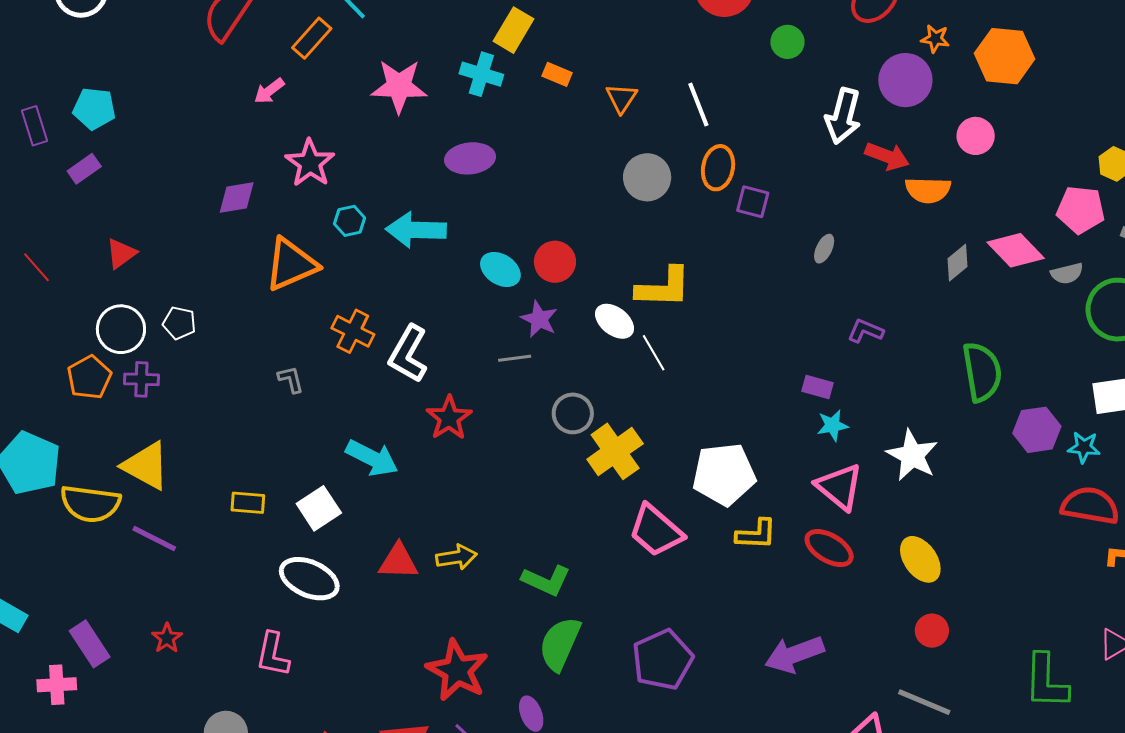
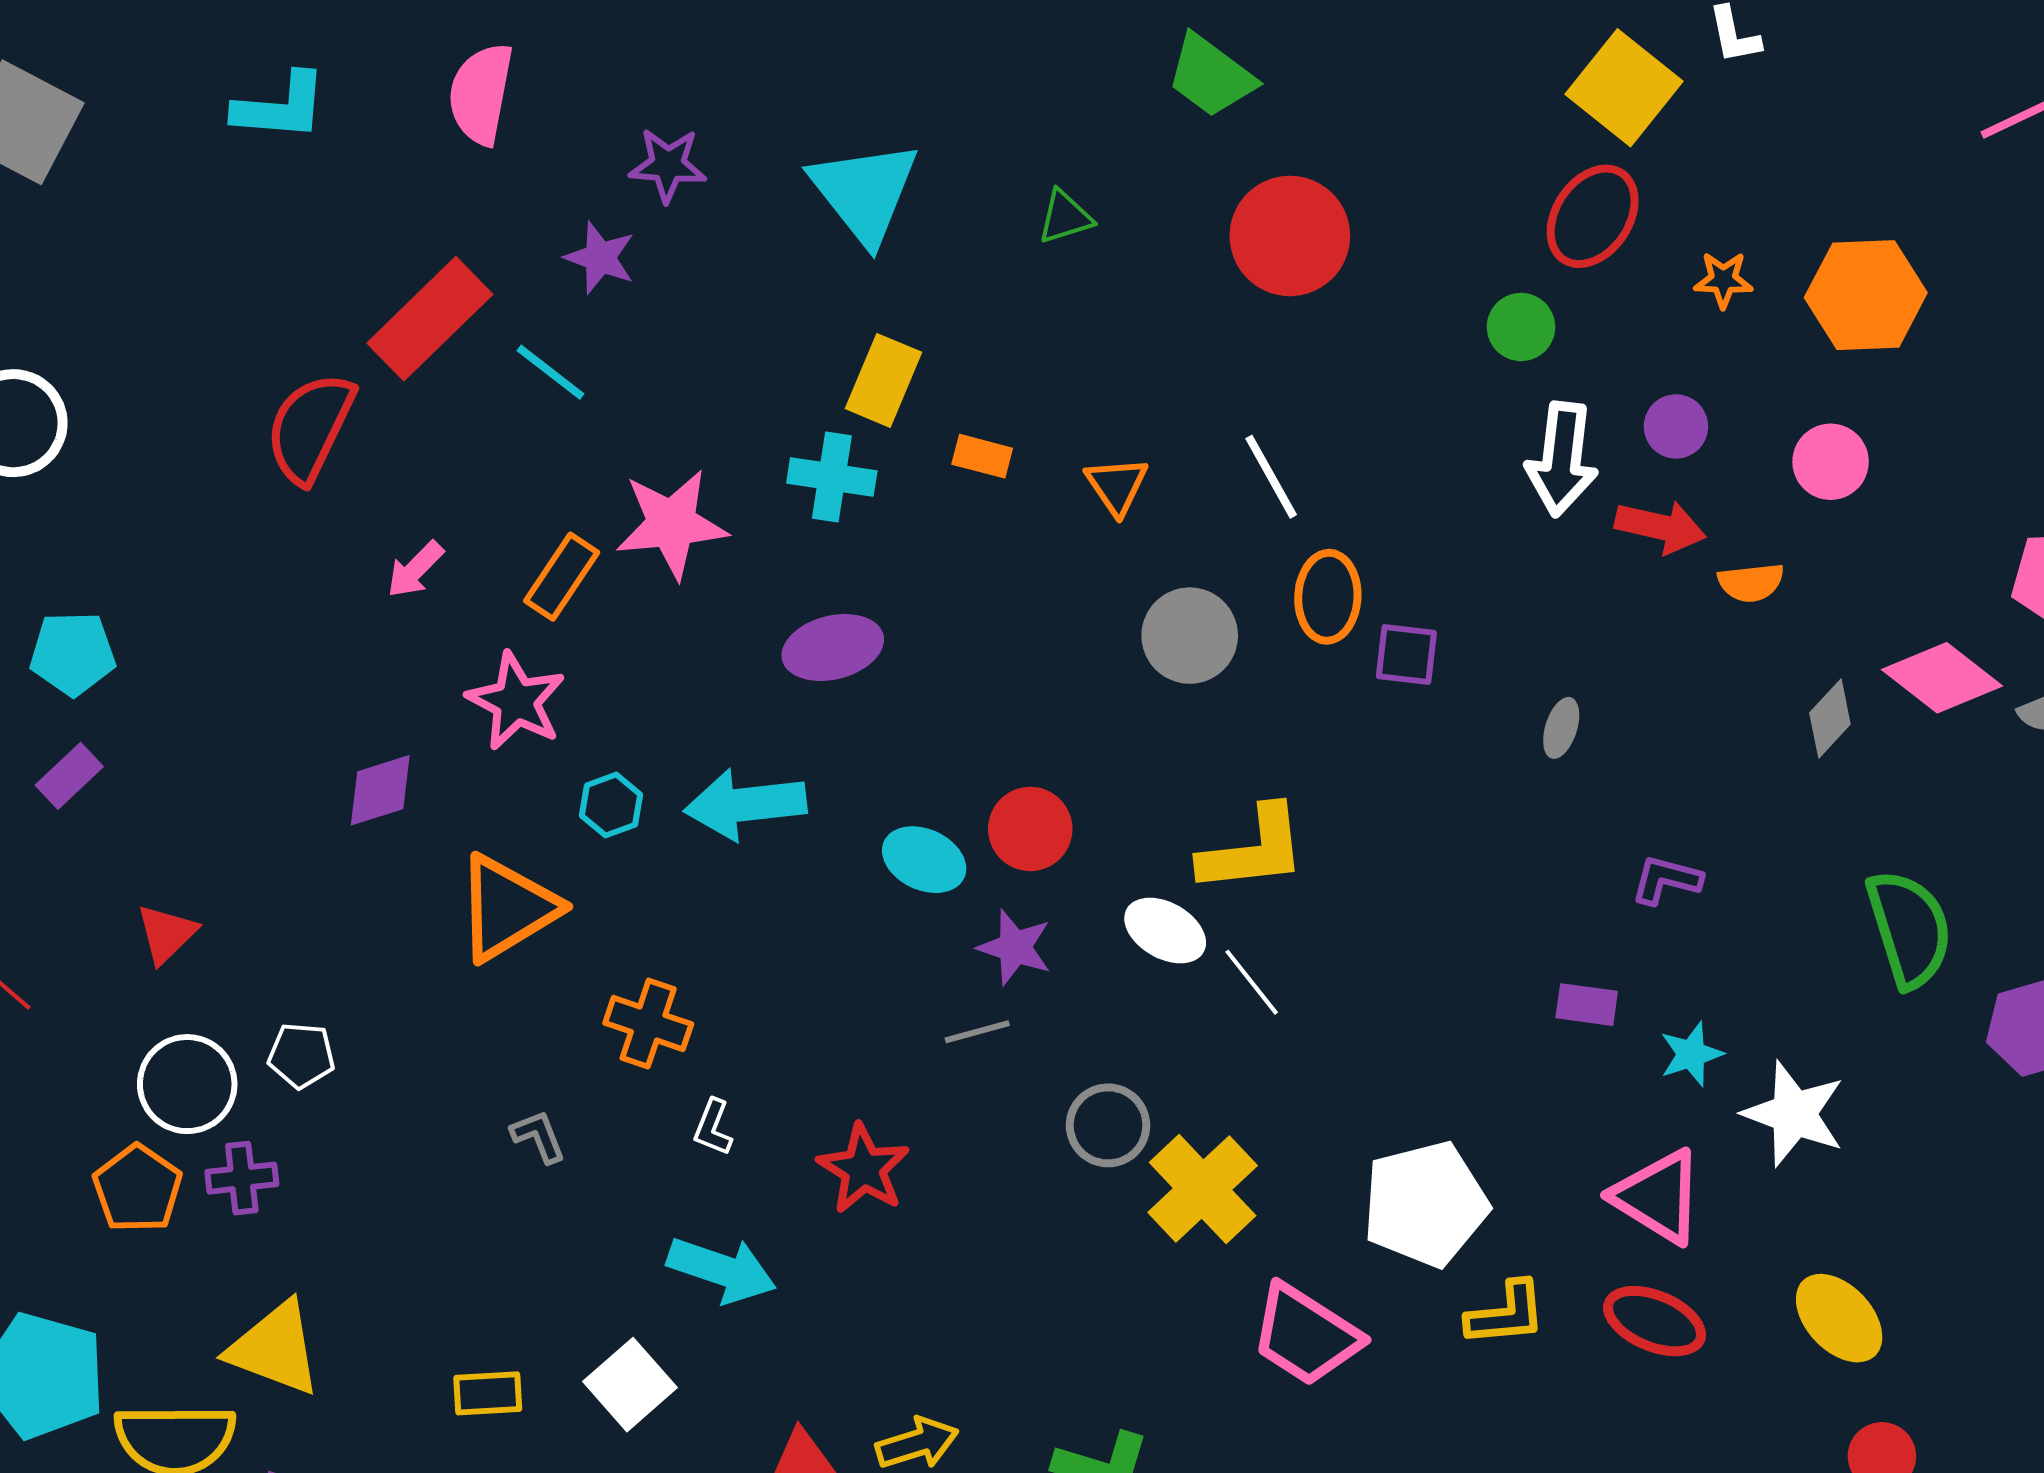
orange rectangle: (312, 38) -> (562, 577), moved
green circle: (787, 42) -> (1521, 327), moved
purple circle: (905, 80) -> (1676, 426), moved, size x0.6
orange semicircle: (928, 190) -> (1751, 583), size x0.7
white L-shape: (408, 354) -> (713, 1127), moved, size x0.5
cyan star: (833, 425) -> (1691, 1054), moved

